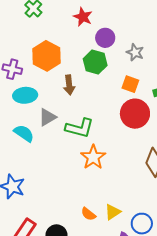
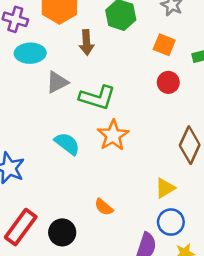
red circle: (135, 114) -> (168, 82), size x0.6
cyan semicircle: (24, 133) -> (67, 144), moved
yellow triangle: (113, 212) -> (165, 188), moved

